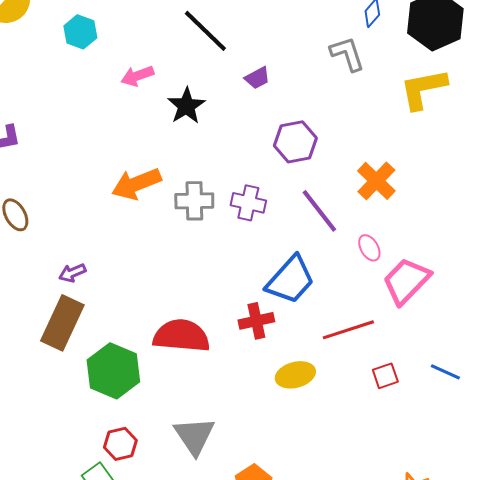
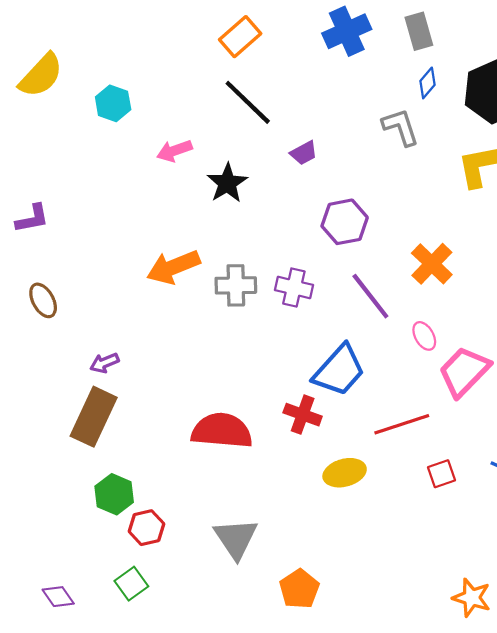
red cross: (256, 321) -> (303, 415), turned 32
green hexagon: (113, 371) -> (114, 494), moved, size x0.7
red hexagon: (120, 444) -> (146, 528), moved

